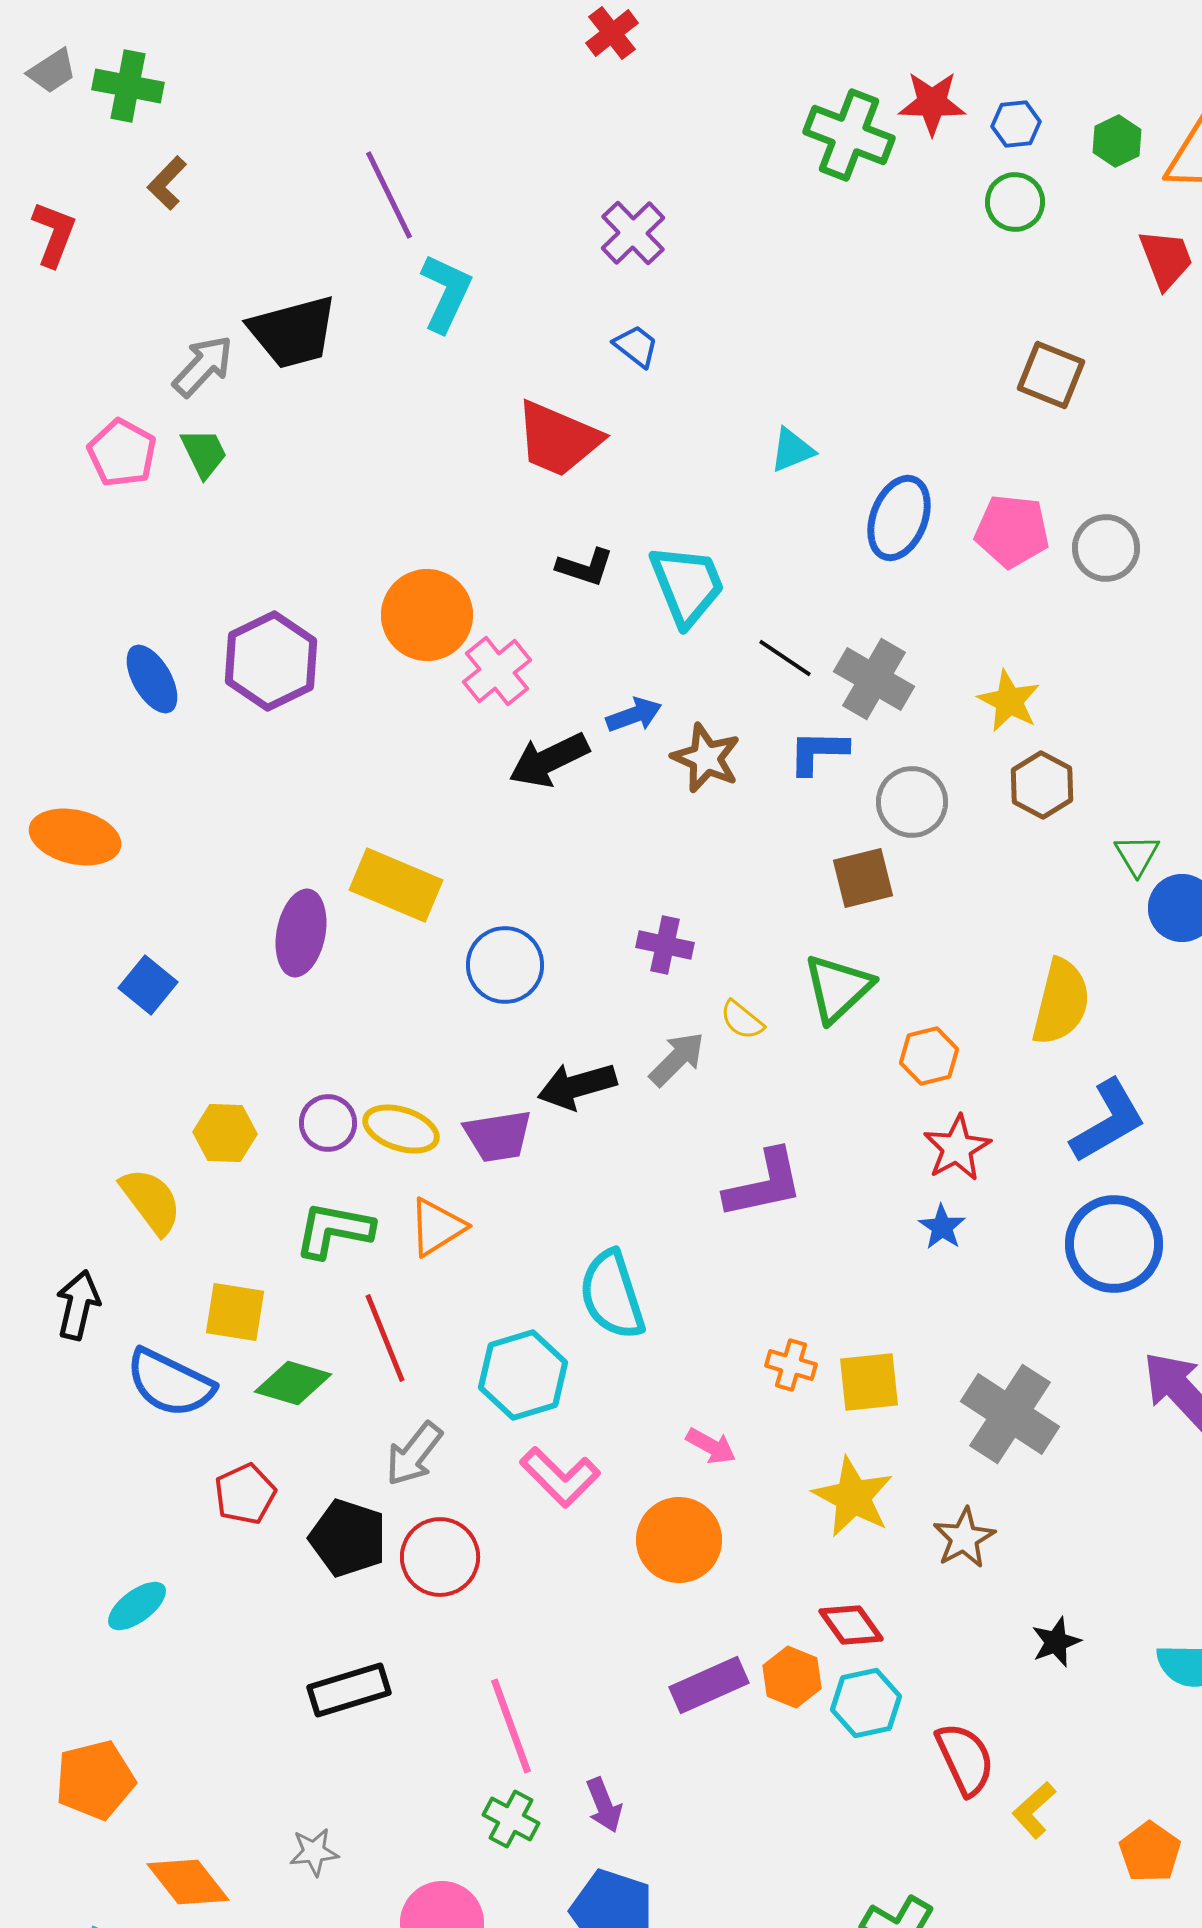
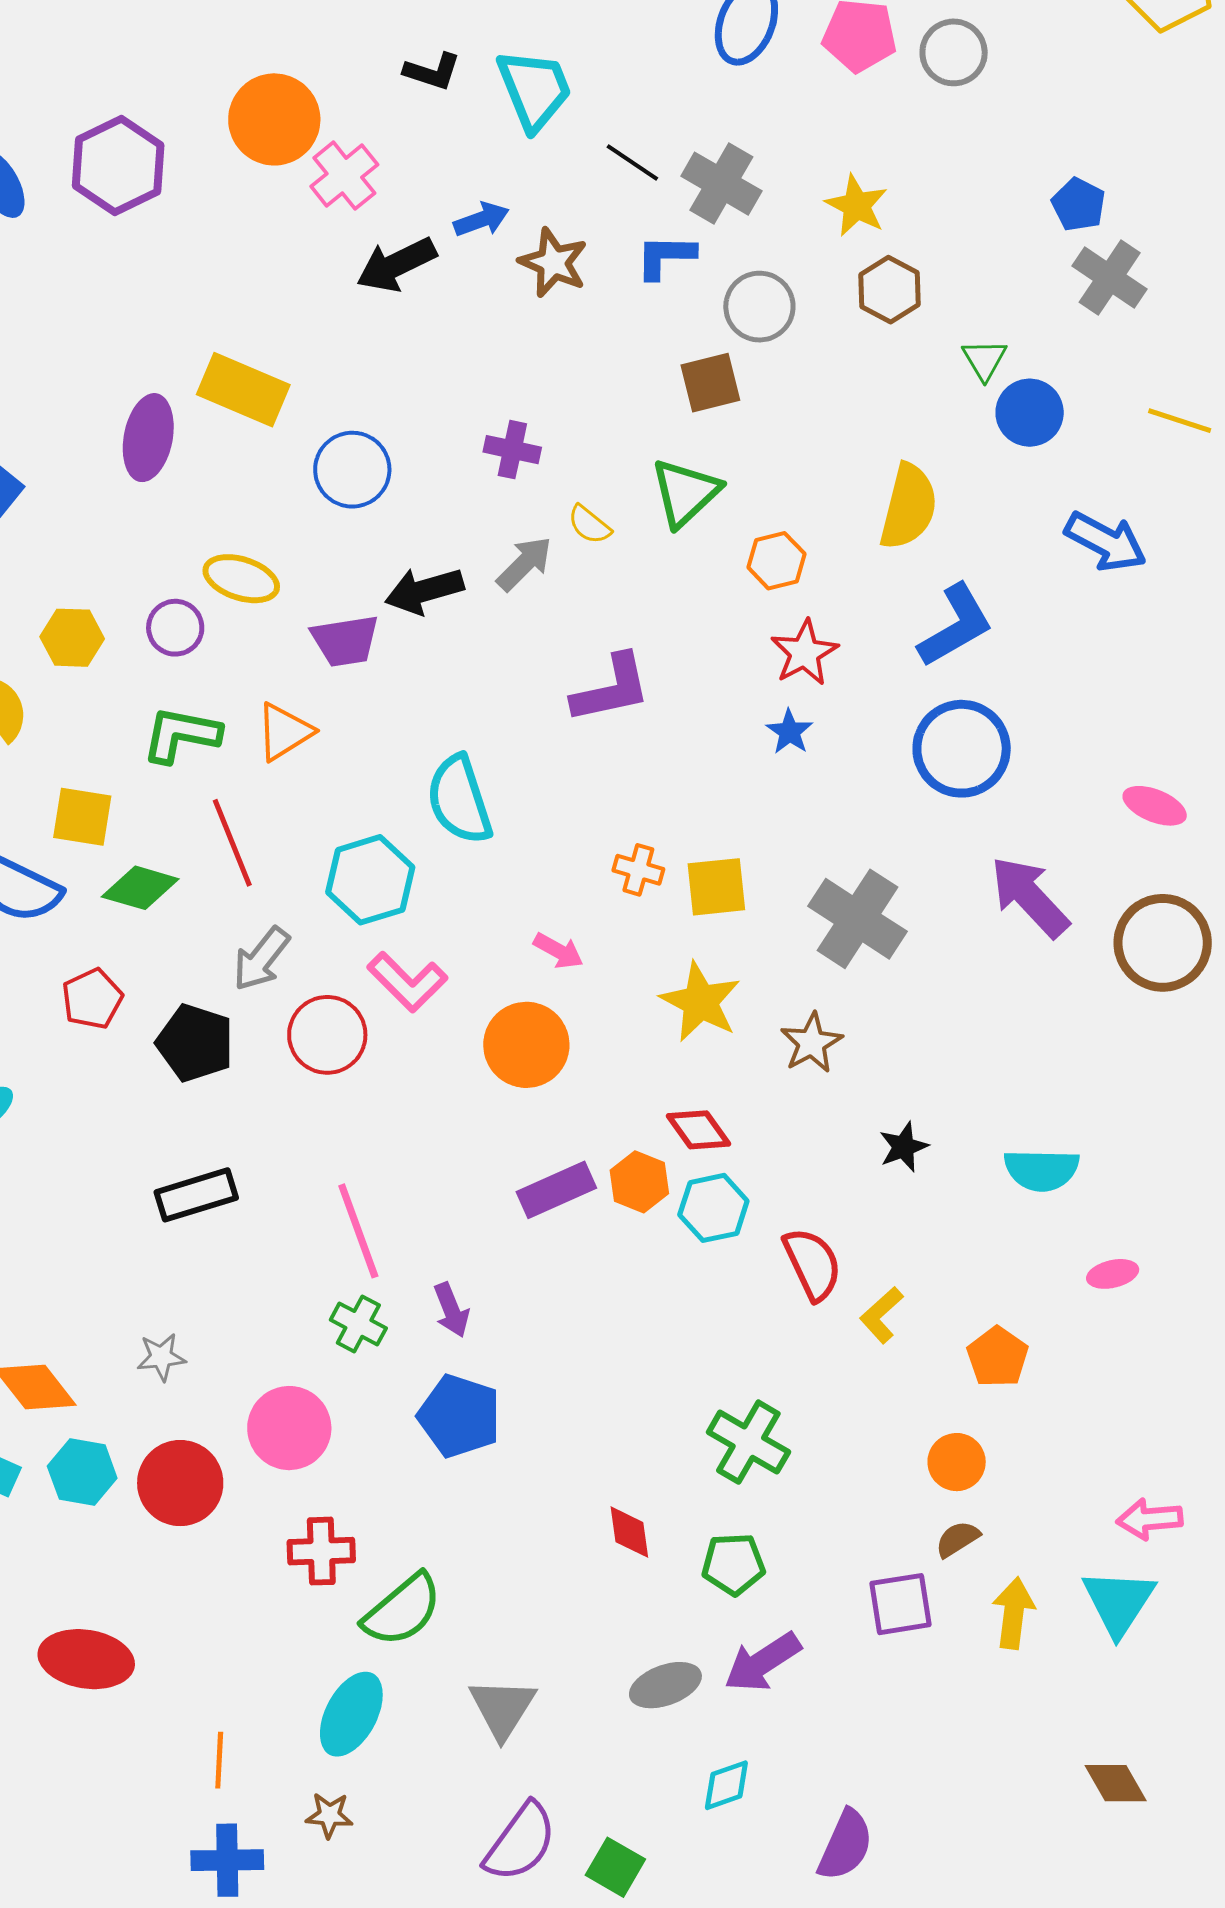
yellow ellipse: (401, 1129) -> (241, 579), moved
red circle: (440, 1557) -> (327, 1035), moved

